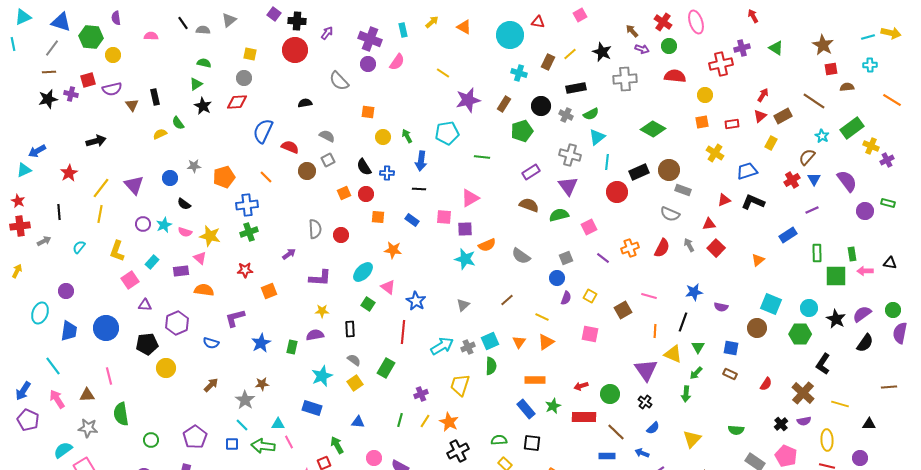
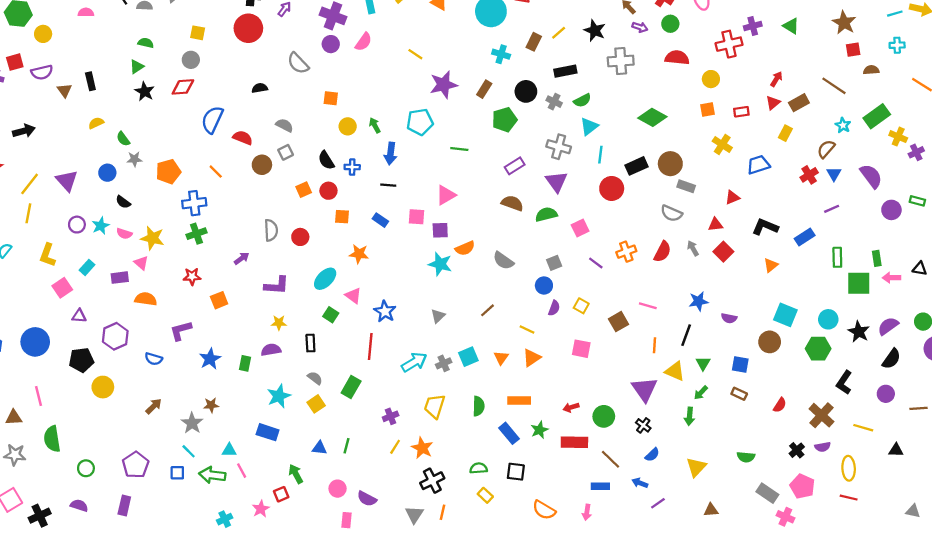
green semicircle: (178, 123) -> (123, 139), moved
black L-shape: (753, 202) -> (765, 227), moved
green semicircle: (491, 366) -> (479, 406), moved
green line: (400, 420) -> (347, 446), moved
purple circle: (860, 458) -> (886, 394), moved

